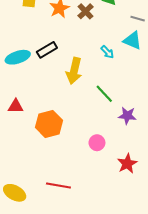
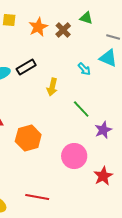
yellow arrow: (74, 71) -> (52, 87), size x0.7
purple star: (127, 116) -> (103, 130), turned -30
pink circle: (97, 143) -> (74, 156), size x1.6

